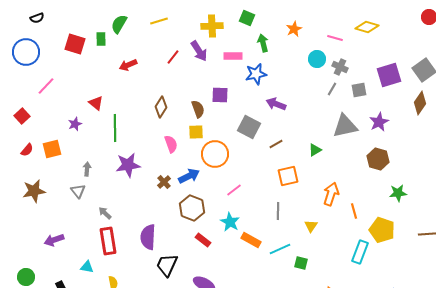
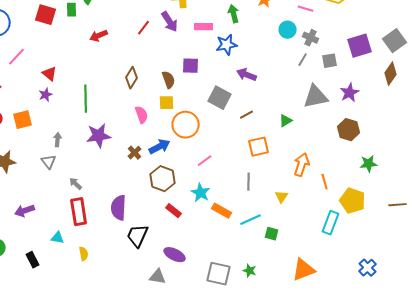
red triangle: (96, 103) -> (50, 74), moved

